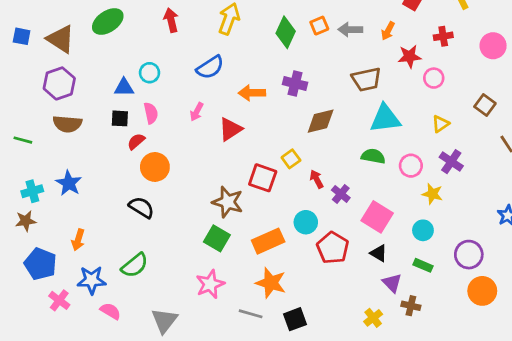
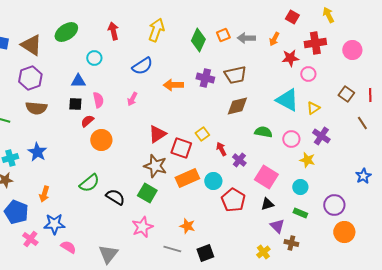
red cross: (443, 36) -> (315, 43), size x1.5
cyan circle: (150, 73) -> (94, 58), moved
brown trapezoid: (366, 79) -> (235, 75), moved
cyan triangle: (385, 118) -> (287, 100), moved, turned 35
brown diamond: (321, 121) -> (237, 106), moved
red triangle: (230, 129) -> (157, 134), moved
black semicircle: (141, 207) -> (115, 197), moved
orange rectangle: (268, 241) -> (187, 178), moved
black triangle: (379, 253) -> (267, 204), turned -48
green semicircle: (135, 265) -> (89, 183), moved
orange star: (271, 283) -> (187, 226), size x0.7

